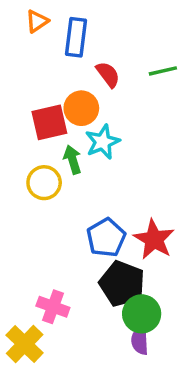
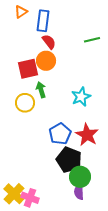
red semicircle: (108, 74) -> (49, 42), moved
cyan star: (103, 142) -> (81, 97), moved
pink cross: (53, 307) -> (30, 198), moved

